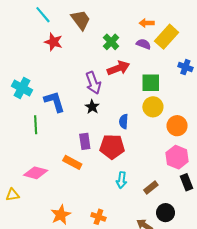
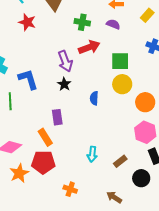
yellow rectangle: (167, 37) -> (147, 15), moved, size x0.6
green cross: (111, 42) -> (82, 22), turned -35
red pentagon: (112, 147) -> (43, 162), moved
orange rectangle: (72, 162) -> (45, 137), turned 30
black circle: (166, 213) -> (141, 178), moved
orange star: (61, 215) -> (19, 173), moved

